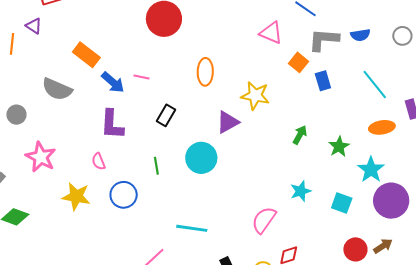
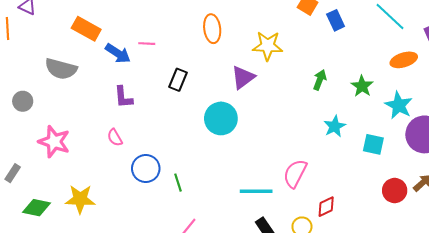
purple L-shape: (112, 124) -> (123, 97), size x0.7
green line: (156, 166) -> (178, 183), moved
cyan star: (301, 191) -> (335, 126), moved
yellow star: (76, 196) -> (80, 199), moved
cyan line: (192, 228) -> (256, 191), moved

